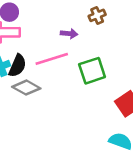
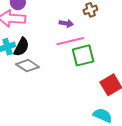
pink line: (52, 59) -> (70, 41), moved

